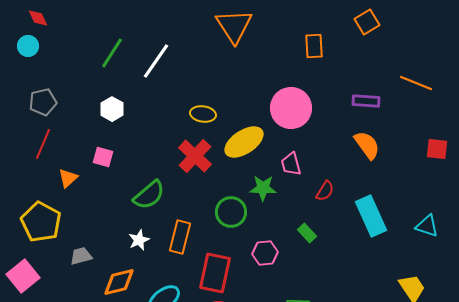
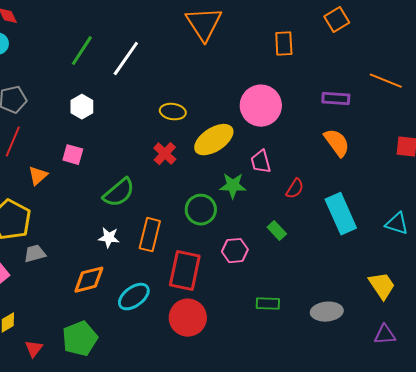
red cross: (195, 156) -> (165, 154), size x0.7
white star: (139, 240) -> (109, 238), turned 30
gray trapezoid: (81, 256) -> (35, 254), moved

